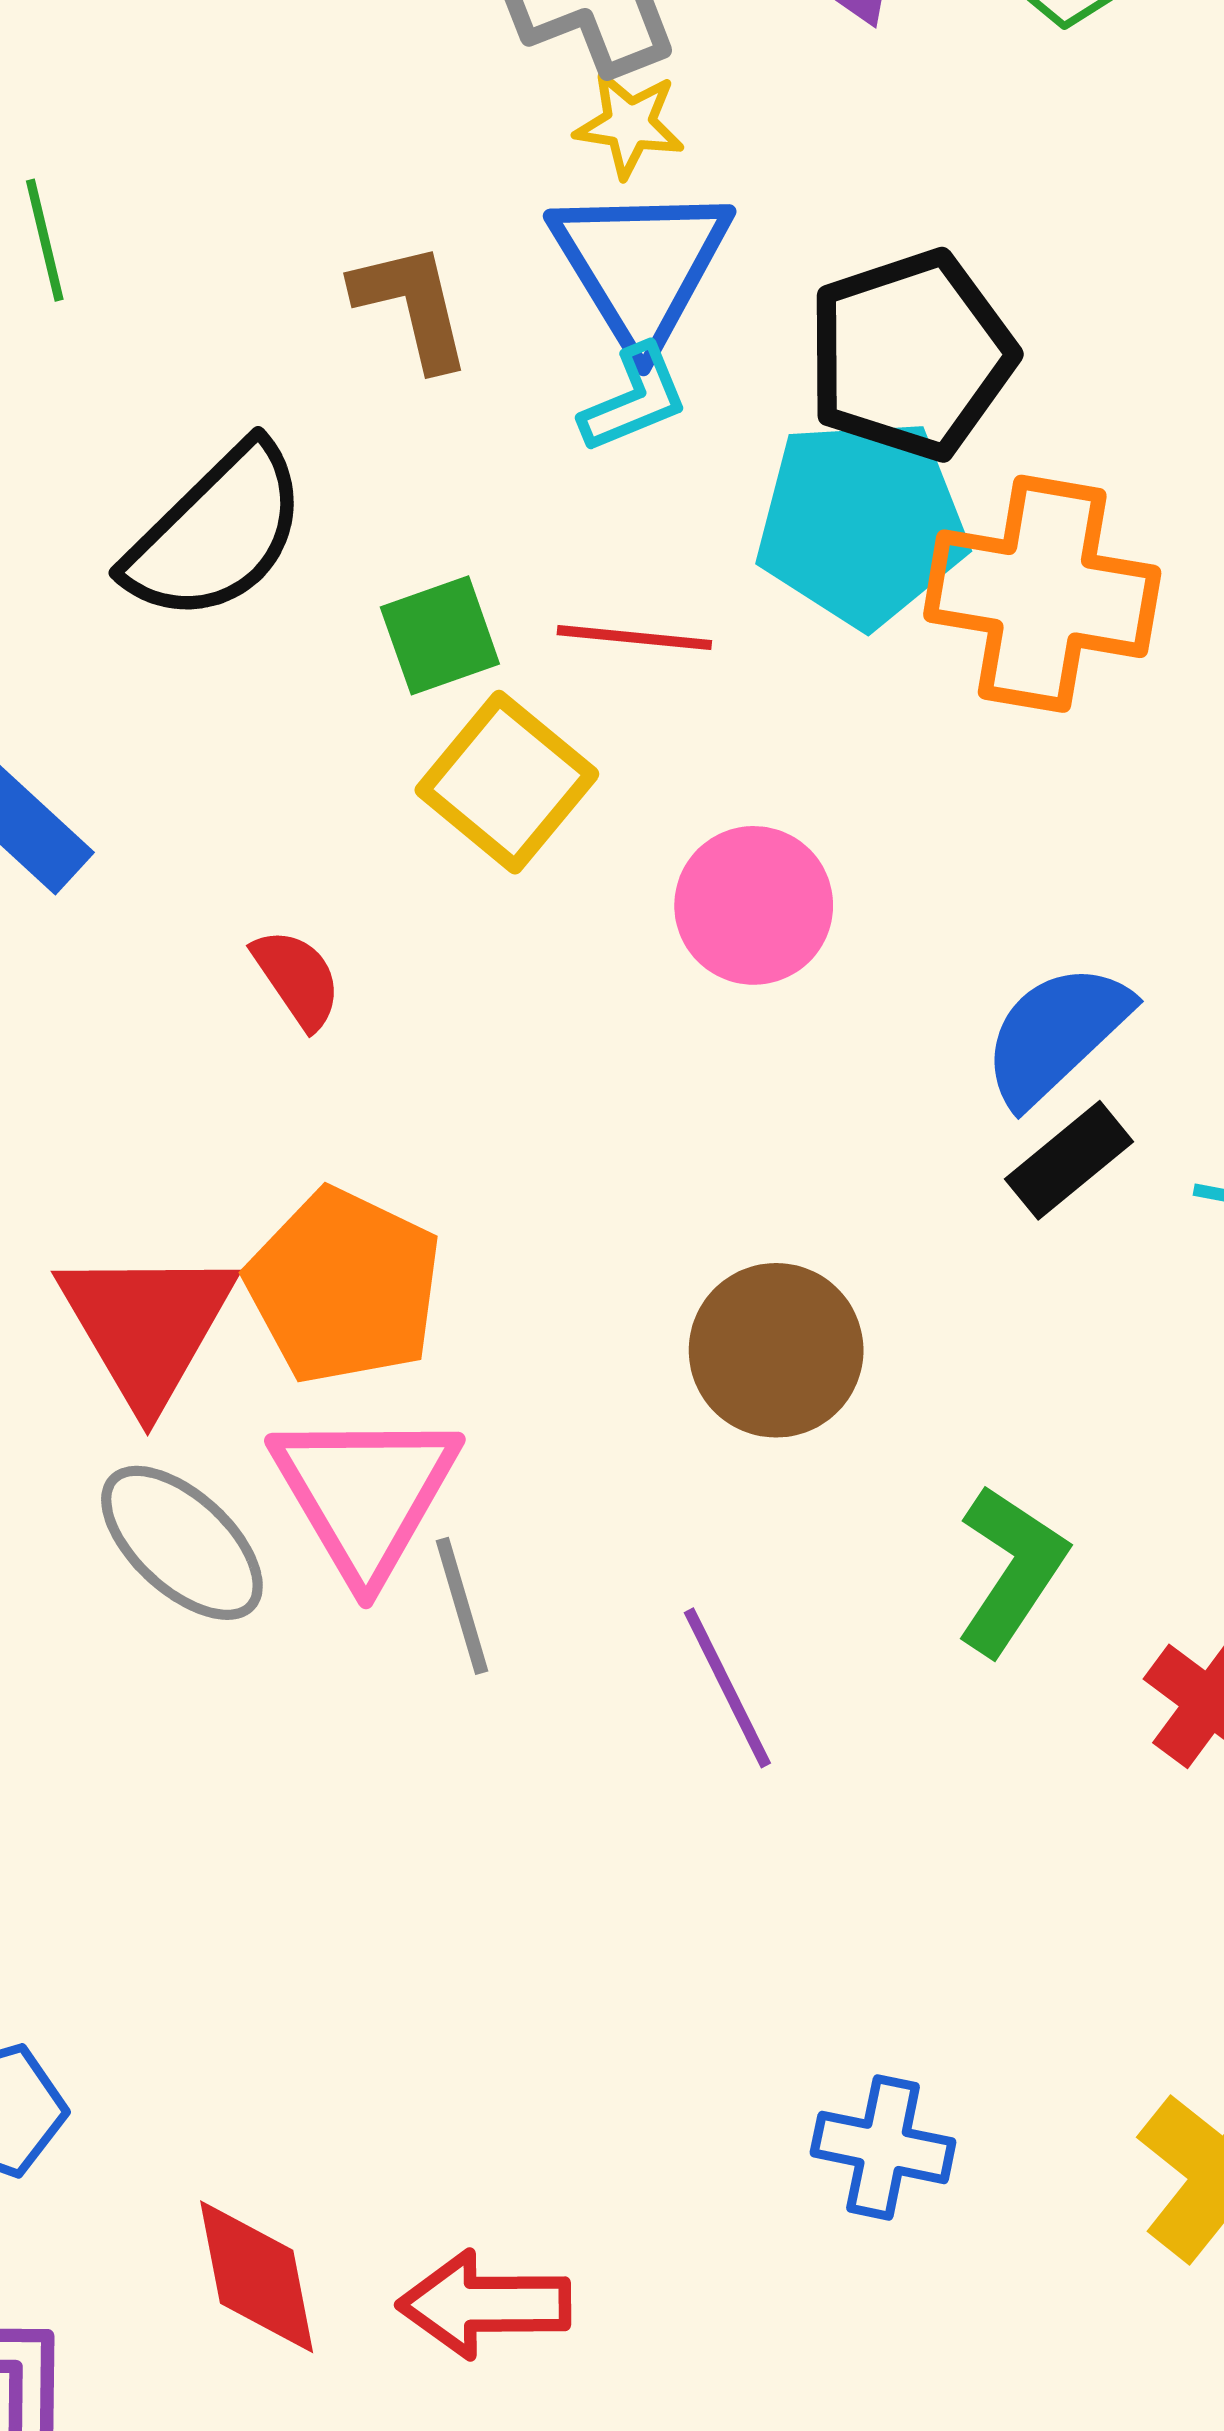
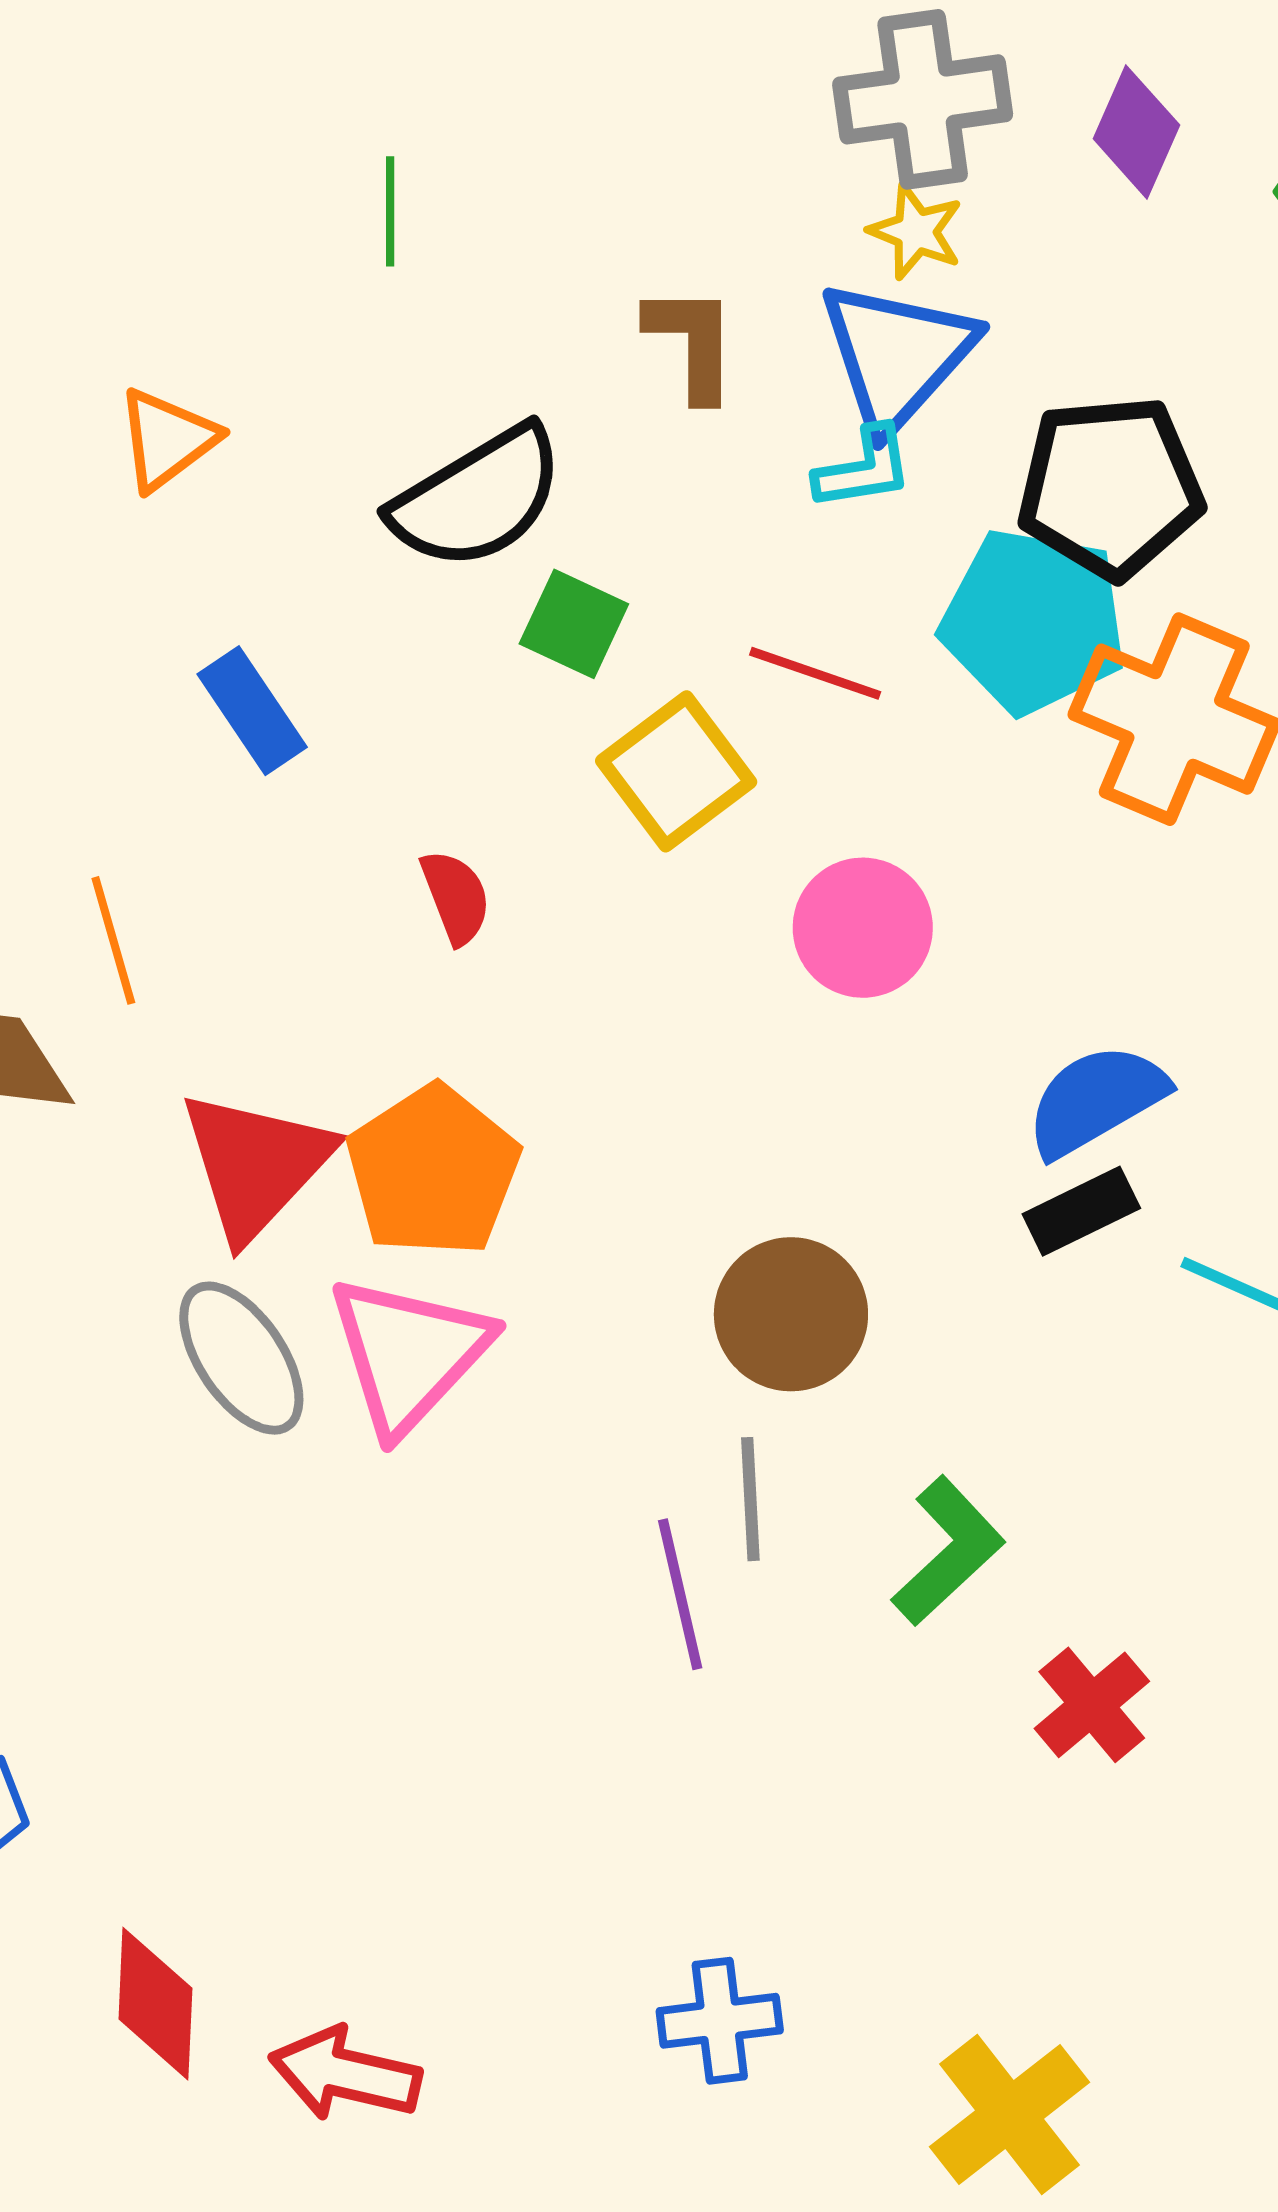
green square: (440, 635) -> (574, 624), moved, turned 31
gray line: (462, 1606) -> (750, 1499), moved
blue cross: (883, 2147) -> (720, 2021), turned -32

